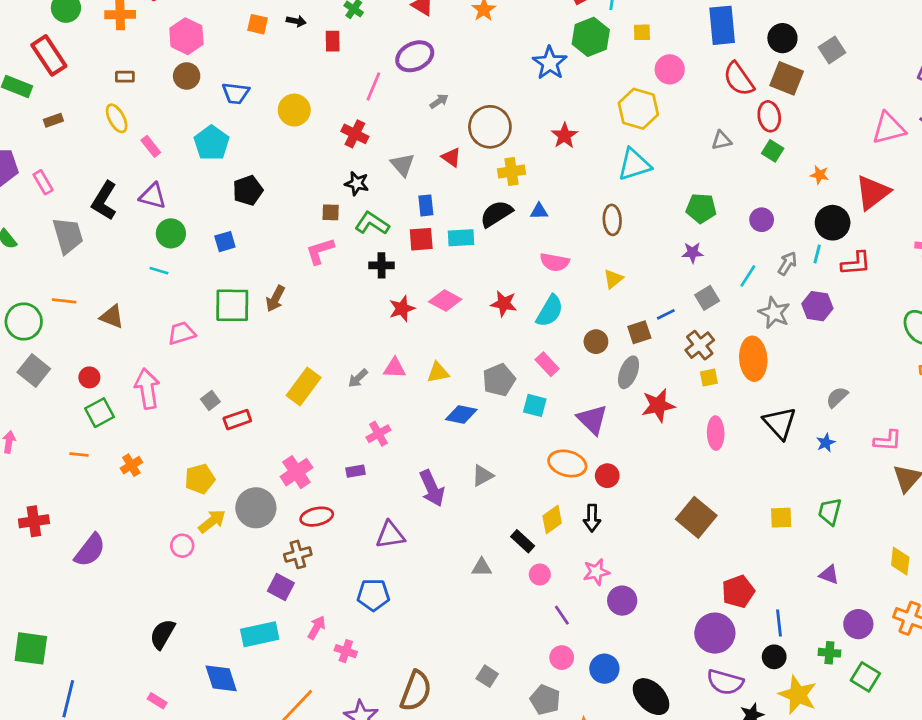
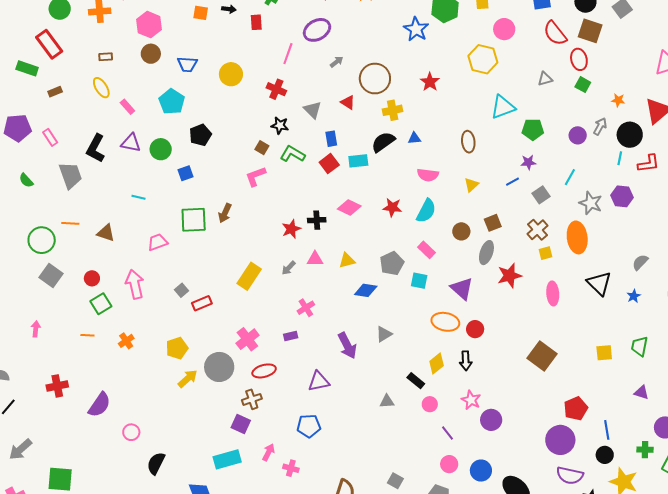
cyan triangle: (634, 165) -> (503, 107), moved
brown square: (331, 212) -> (262, 148), turned 32
green circle: (171, 233) -> (161, 149), moved
red square: (421, 239) -> (329, 164), turned -30
gray arrow: (787, 263) -> (600, 126), moved
black cross: (382, 265) -> (317, 220), moved
red star: (402, 309) -> (291, 229), moved
blue line: (666, 314) -> (513, 182), moved
pink circle: (182, 546) -> (131, 432), moved
pink star: (596, 572) -> (471, 400), turned -30

